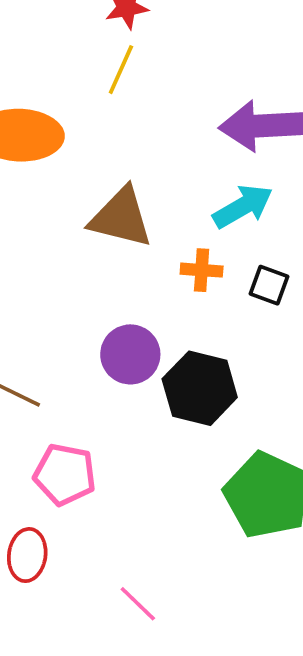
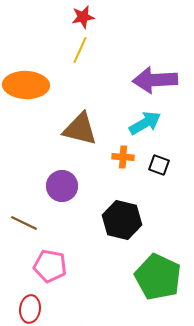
purple circle: (130, 354) -> (62, 186), moved

